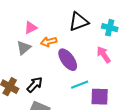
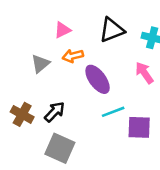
pink triangle: (31, 28) -> (62, 30), moved

